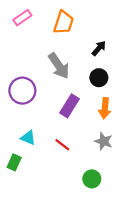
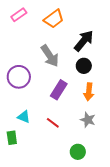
orange trapezoid: (64, 22) -> (54, 19), turned 35
black arrow: (99, 48) -> (84, 41), size x1.6
green rectangle: (14, 162) -> (12, 138), turned -32

